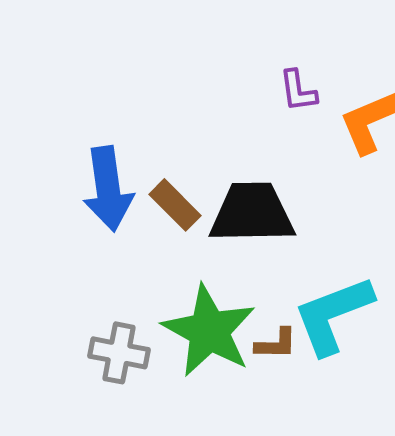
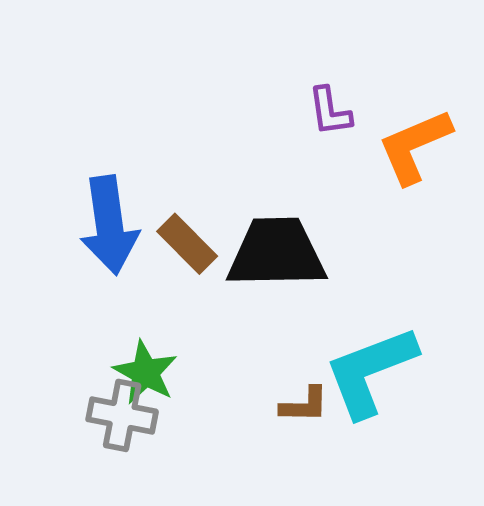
green star: (209, 331) -> (145, 373), moved, size x0.6

